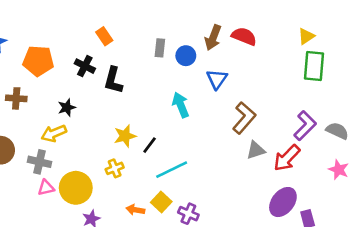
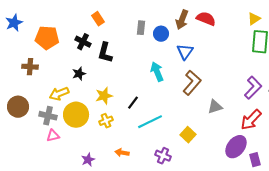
black star: (67, 107) -> (79, 74), moved
brown L-shape: (244, 118) -> (192, 83), moved
yellow star: (125, 136) -> (104, 96), moved
red arrow: (287, 158) -> (251, 120), moved
yellow circle: (76, 188) -> (76, 115), moved
yellow square: (161, 202) -> (188, 135), moved

